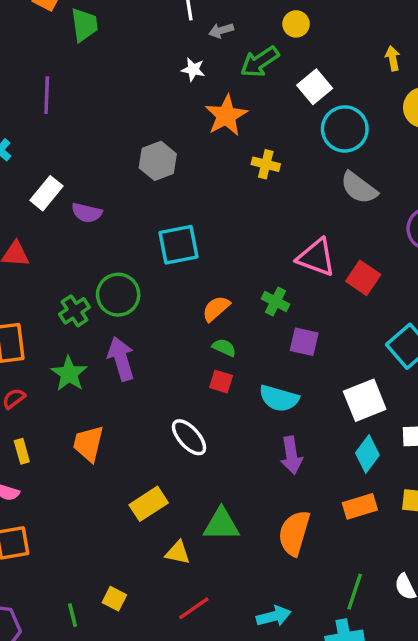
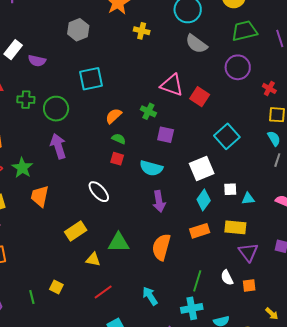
green cross: (75, 311) -> (26, 100), moved, turned 36
green star: (69, 374) -> (22, 168), moved
cyan arrow: (274, 616) -> (150, 296), turned -108

